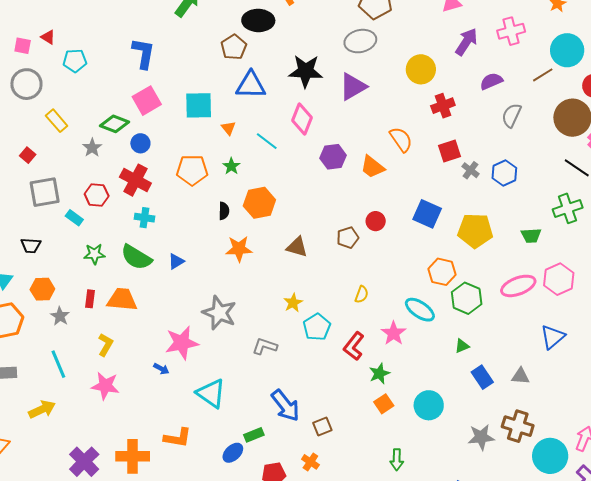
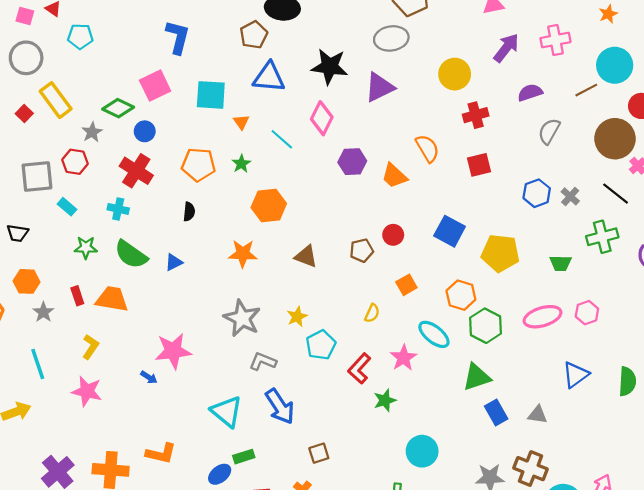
blue L-shape: (143, 53) -> (178, 37), moved
yellow rectangle: (57, 121) -> (56, 100), size x1.4
red square: (28, 155) -> (24, 113), moved
gray cross: (470, 170) -> (570, 196), moved
red hexagon: (97, 195) -> (75, 162), moved
black semicircle: (224, 211) -> (189, 212), moved
cyan cross: (144, 218) -> (118, 209), moved
pink hexagon: (559, 279) -> (587, 313), size x0.7
red rectangle: (90, 299) -> (77, 296), turned -30
gray star: (219, 313) -> (242, 318), moved
green triangle: (462, 346) -> (477, 377), size x1.8
cyan triangle: (211, 393) -> (227, 412), moved
orange square: (384, 404) -> (406, 285), moved
cyan circle: (429, 405) -> (422, 451), moved
blue arrow: (285, 406) -> (280, 406), moved

